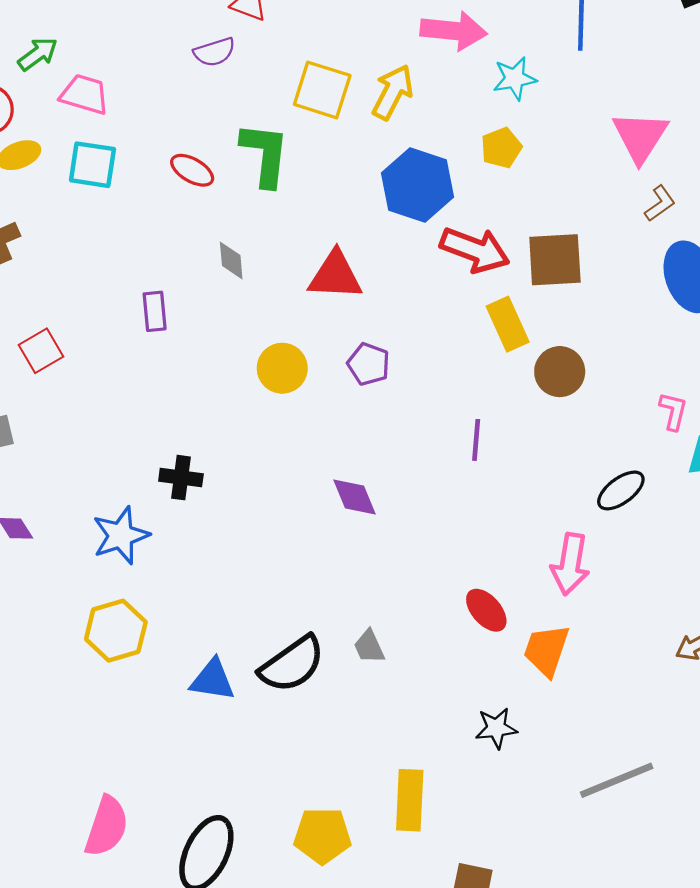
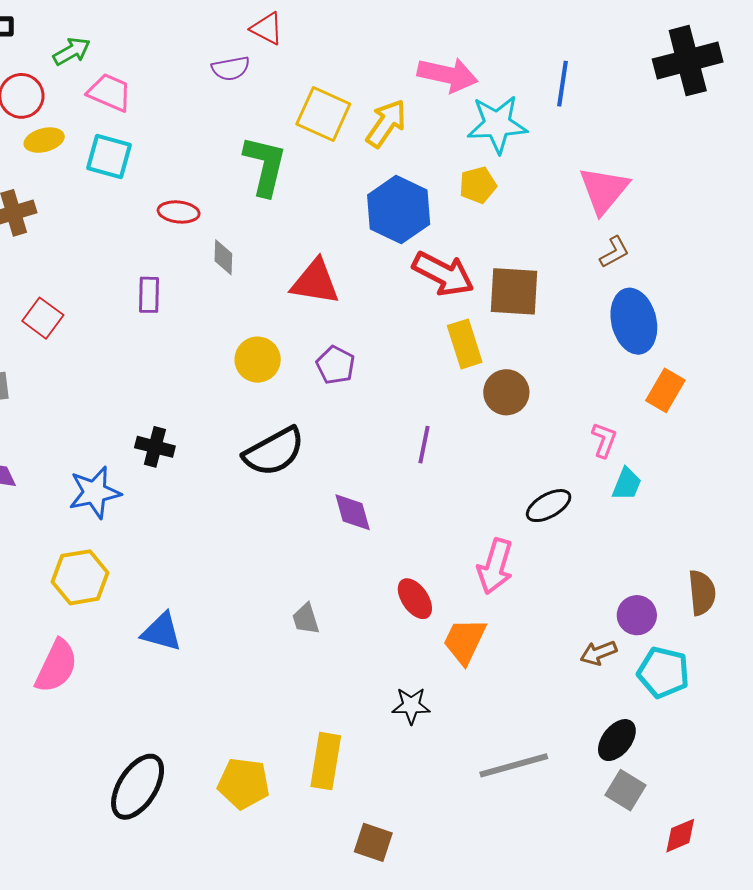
cyan star: (515, 78) -> (497, 124), size x1.5
red ellipse: (192, 170) -> (179, 212), moved, turned -30
red square: (41, 351) -> (43, 318), turned -30
purple diamond: (355, 497) -> (353, 512), moved
black semicircle: (292, 664) -> (274, 452), moved
pink semicircle: (107, 826) -> (56, 666), moved

